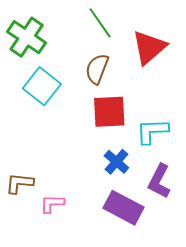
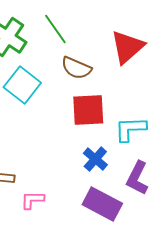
green line: (100, 23) -> (55, 29), moved
brown semicircle: (97, 69) -> (76, 68), turned -88

